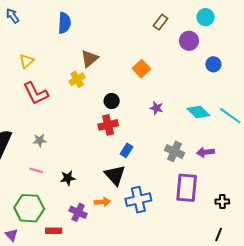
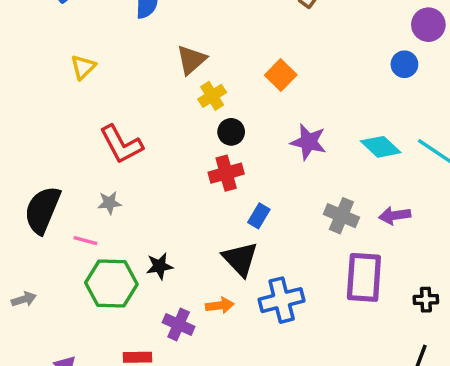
purple circle: (189, 41) -> (428, 25), moved
yellow cross: (77, 79) -> (212, 96), moved
red L-shape: (36, 93) -> (121, 144), moved
purple star: (156, 108) -> (308, 142), size x1.5
pink line: (36, 170) -> (85, 241), moved
green hexagon: (29, 208) -> (111, 283), moved

